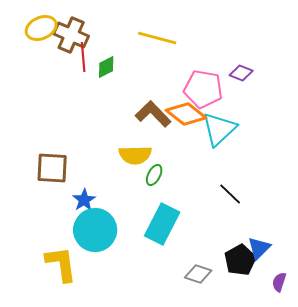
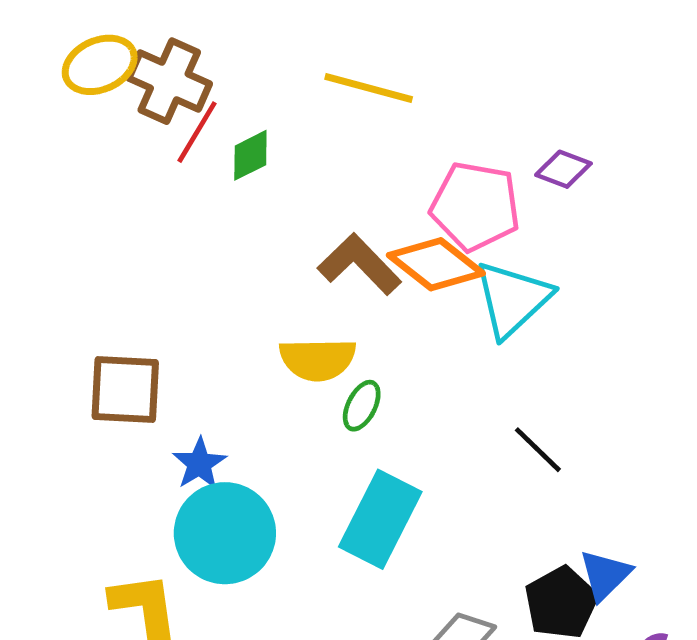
red line: (83, 57) -> (197, 132), turned 36

